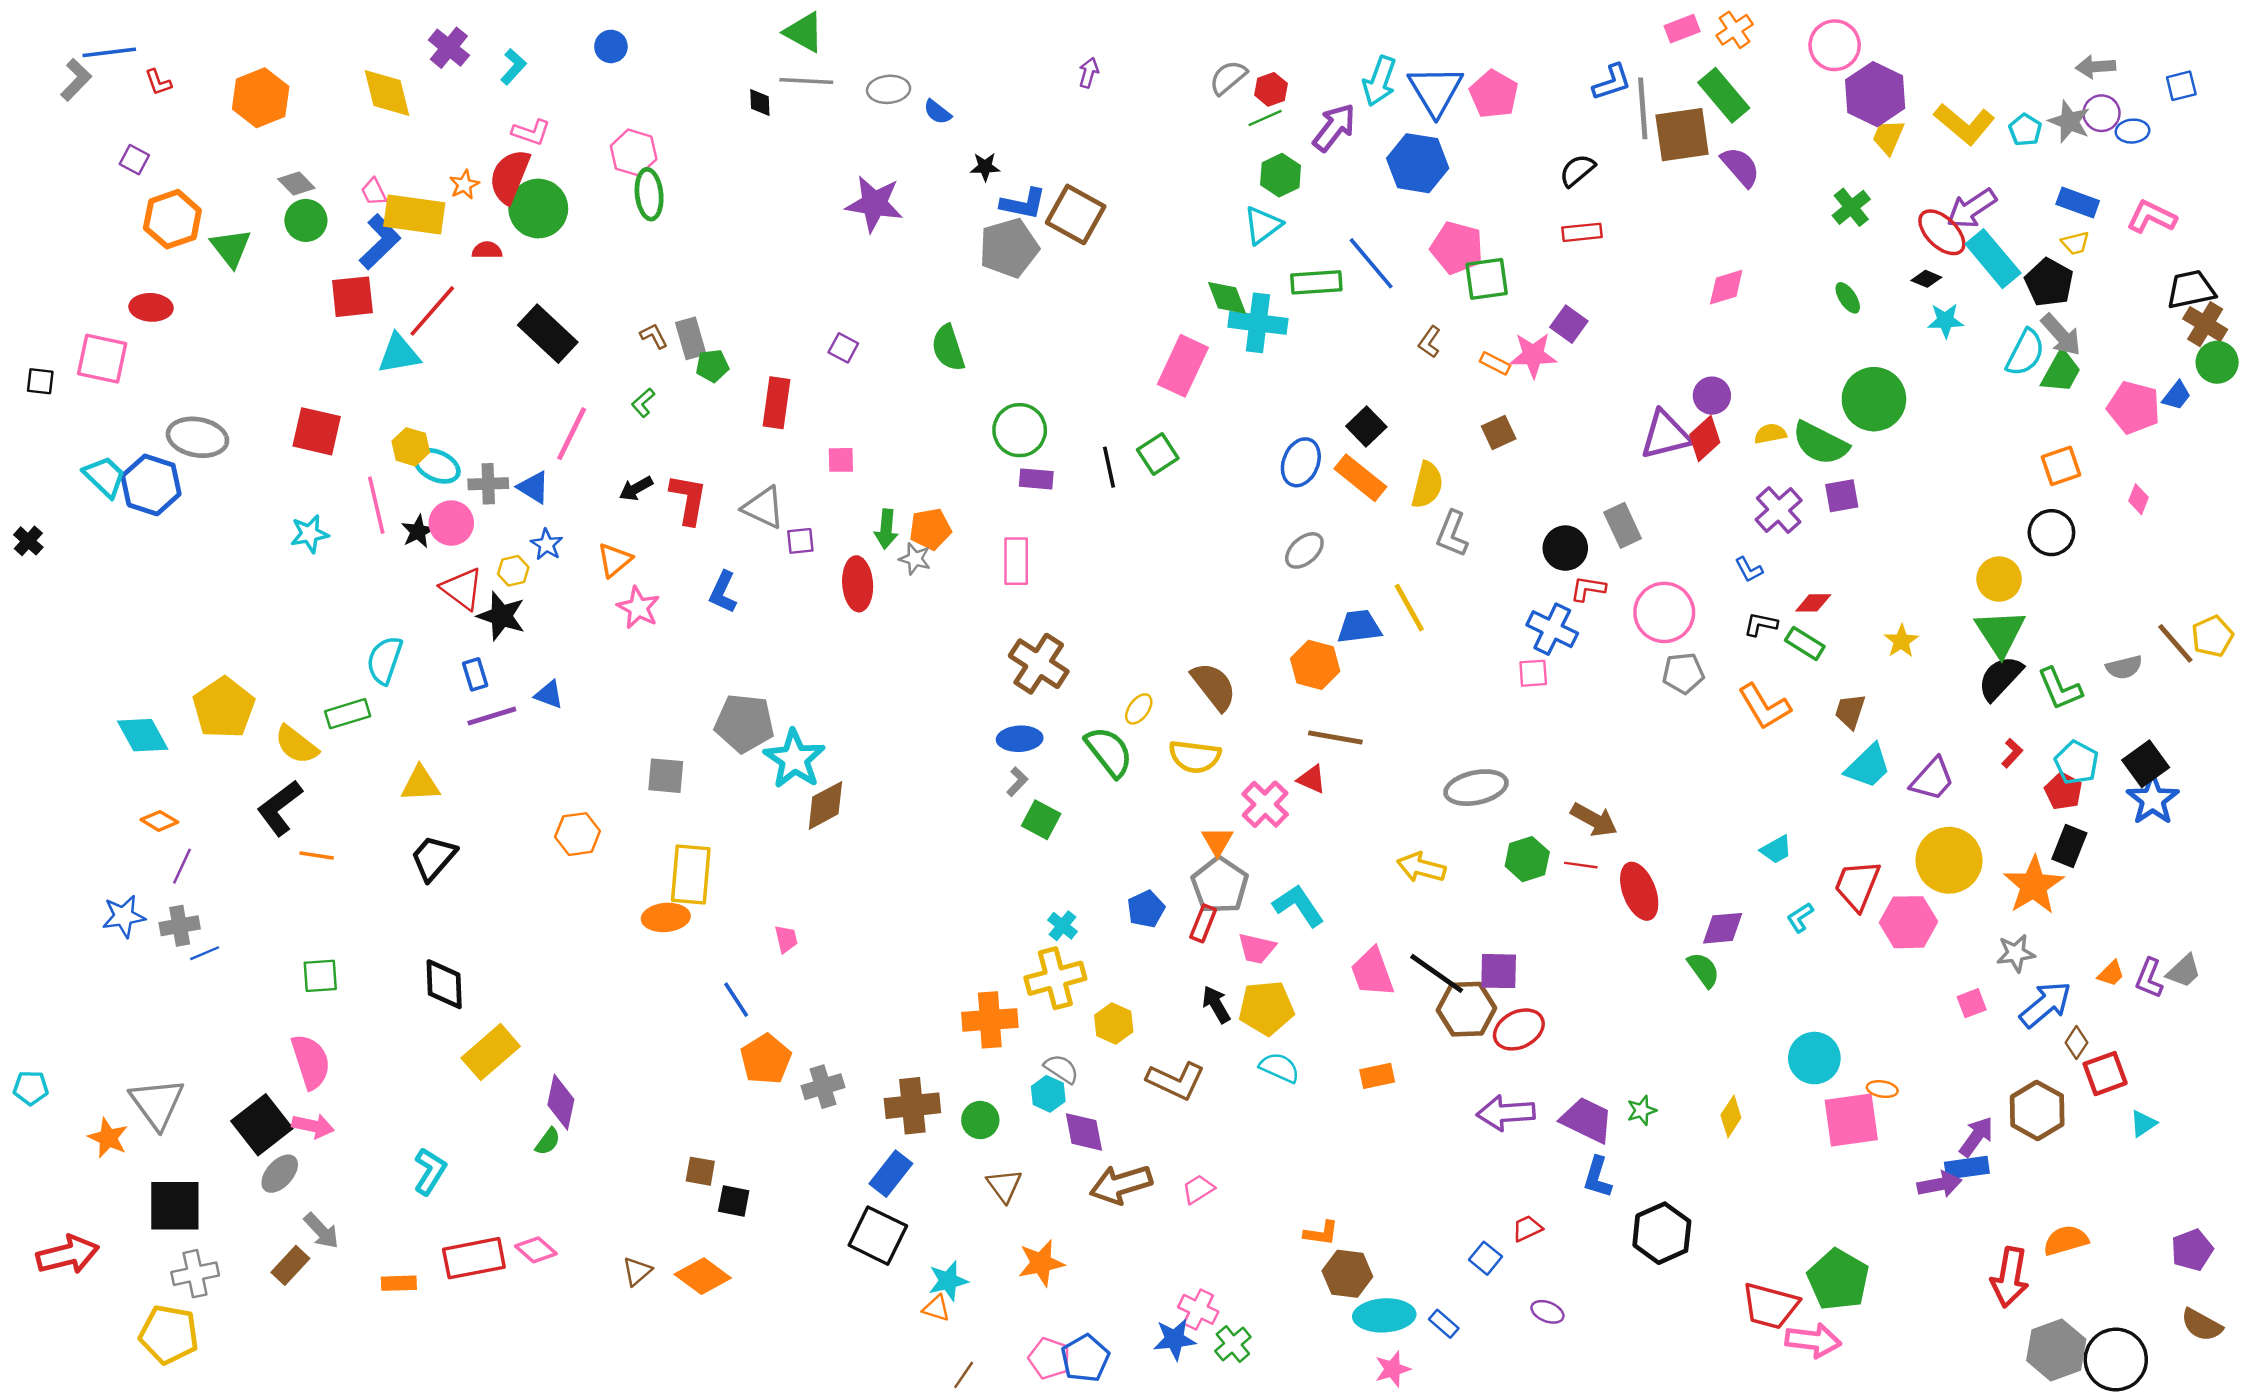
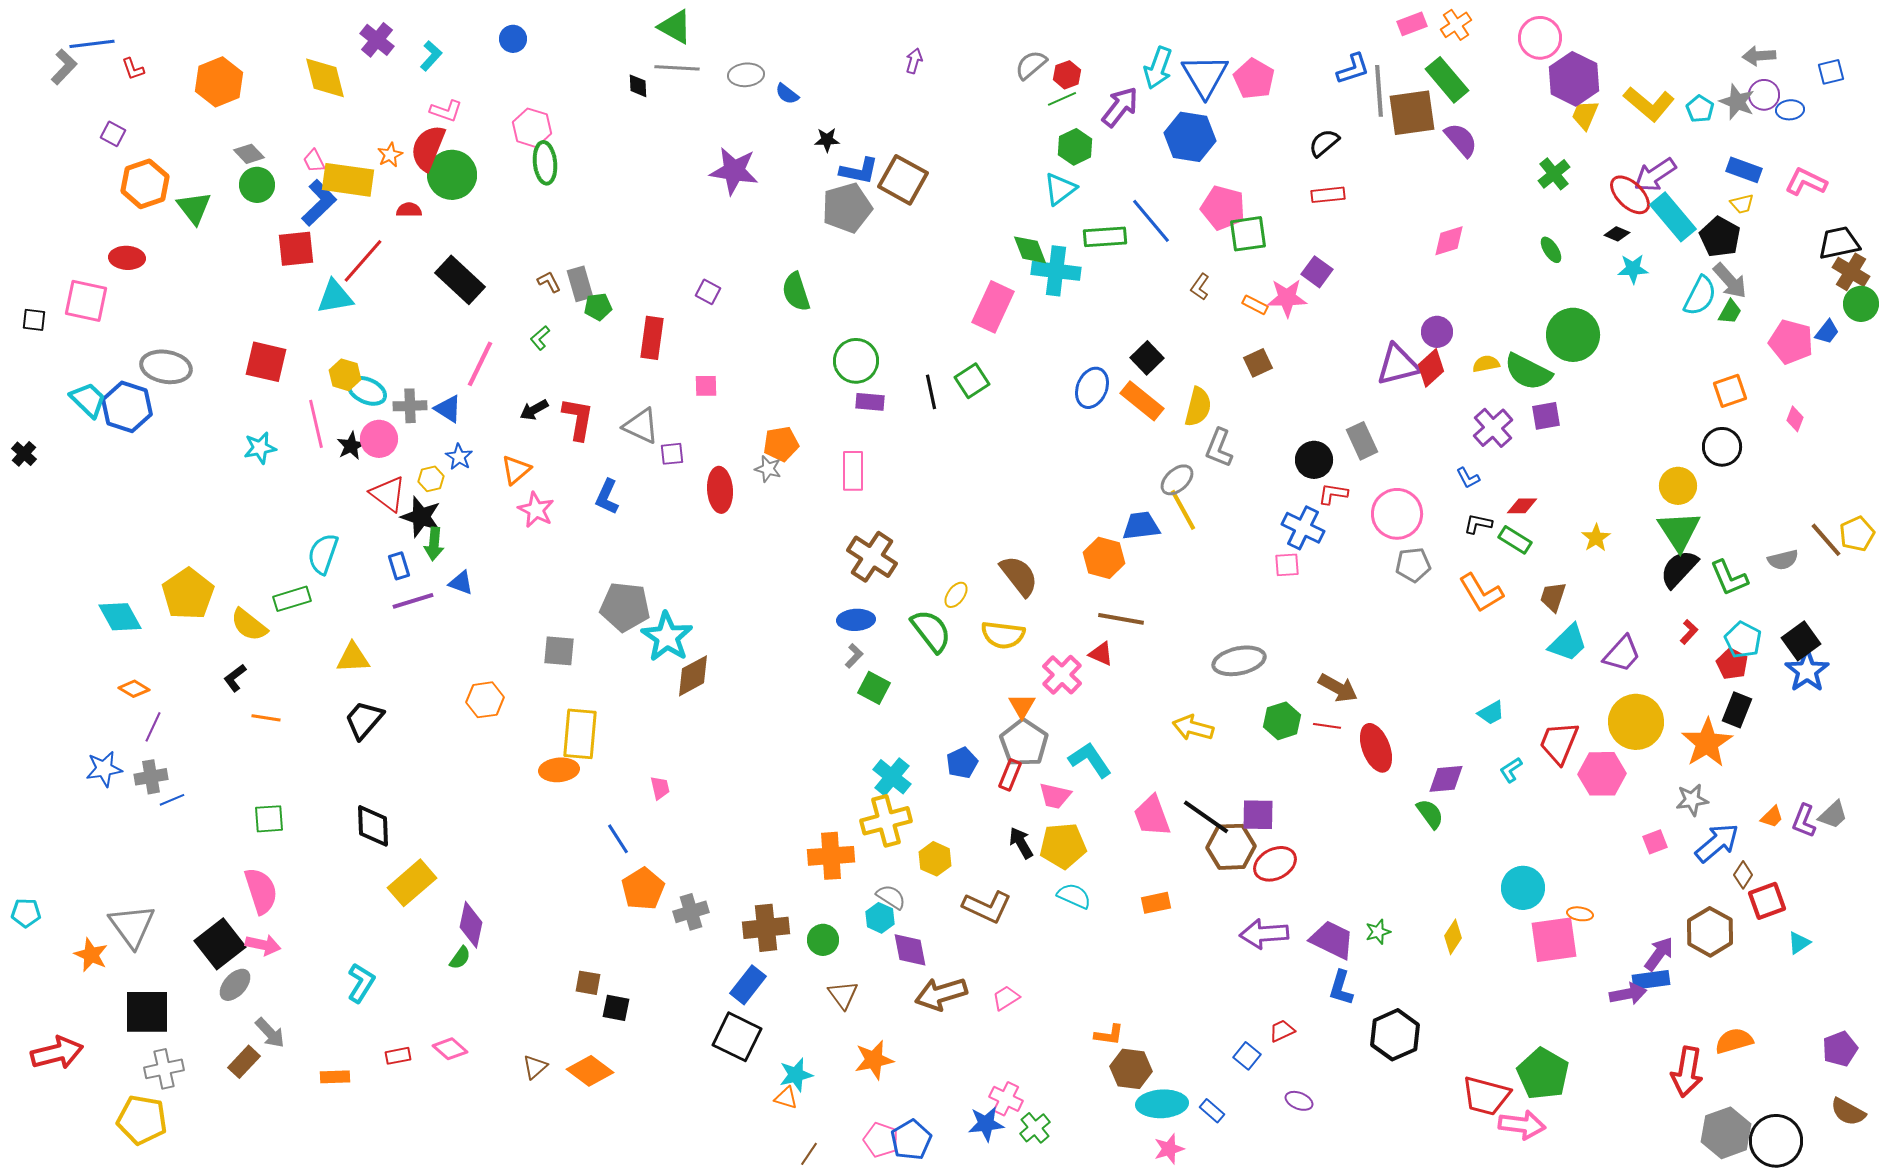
green trapezoid: (2061, 372) -> (1730, 312), size x0.7
green arrow: (886, 529) -> (434, 544), moved
gray ellipse: (1304, 550) -> (1177, 480), moved
black L-shape: (280, 808) -> (235, 678), size x0.6
cyan cross: (1063, 926) -> (892, 777), size x1.5
red rectangle: (474, 1258) -> (398, 1056), size x0.5

